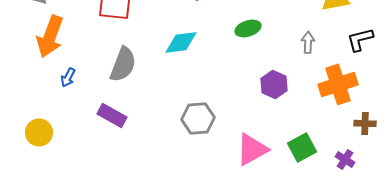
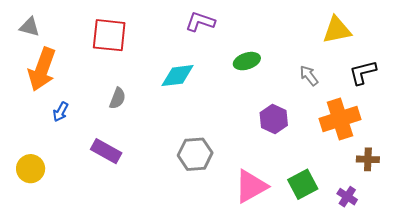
gray arrow: (308, 42) -> (309, 76), turned -40
gray semicircle: (123, 64) -> (117, 98), size x0.6

